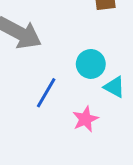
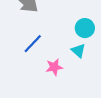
cyan circle: (91, 64) -> (85, 28), moved

